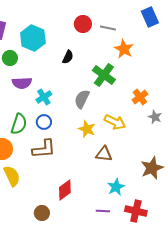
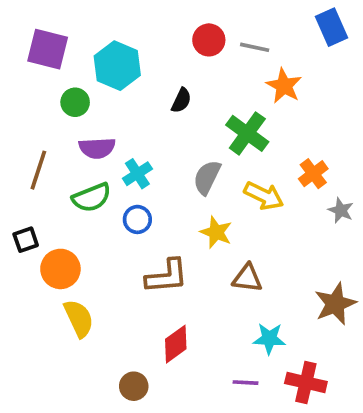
yellow arrow: (115, 122) -> (264, 196), moved
green semicircle: (19, 124) -> (92, 198), moved, turned 50
brown L-shape: (44, 149) -> (167, 276), moved
cyan star: (116, 187) -> (269, 339), turned 30

